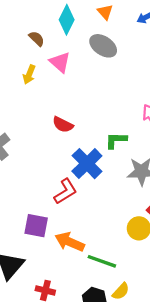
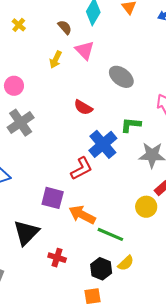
gray ellipse: (103, 46) -> (121, 77), moved

